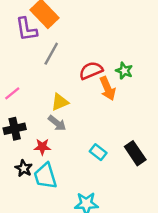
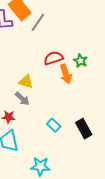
gray line: (51, 54) -> (38, 22), moved
yellow triangle: (60, 102) -> (26, 82), turned 35

